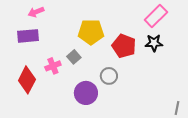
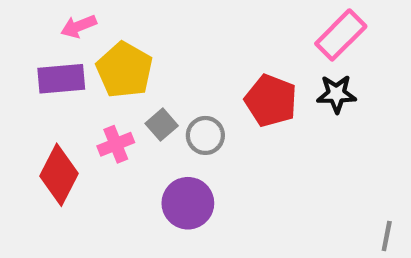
yellow pentagon: (91, 32) -> (125, 70), moved, turned 30
gray circle: (109, 76) -> (205, 135), moved

